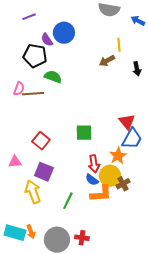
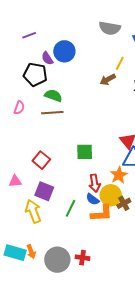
yellow line: (119, 45) -> (120, 63), turned 32
brown line: (33, 94) -> (52, 113), moved
green line: (68, 201) -> (70, 208), moved

